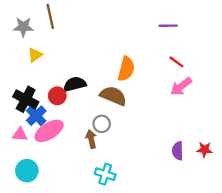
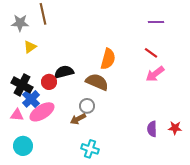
purple line: (168, 26) -> (156, 22), moved
brown arrow: (91, 139) -> (78, 119), turned -105

